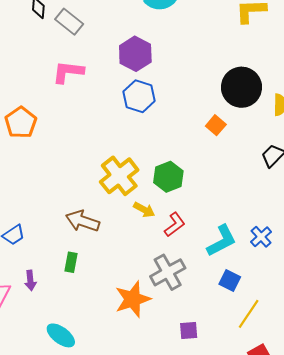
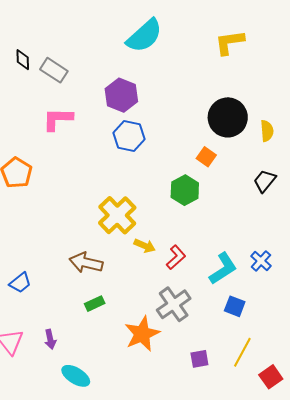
green hexagon: (168, 177) -> (185, 190), moved
green rectangle: (71, 262) -> (95, 304), moved, turned 60
purple arrow: (30, 281) -> (50, 339), moved
yellow line: (249, 314) -> (242, 352), moved

